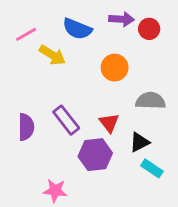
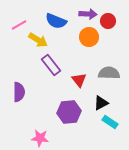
orange circle: (115, 68) -> (89, 37), moved
purple rectangle: (66, 120) -> (51, 65), moved
red triangle: (109, 123) -> (79, 80), moved

